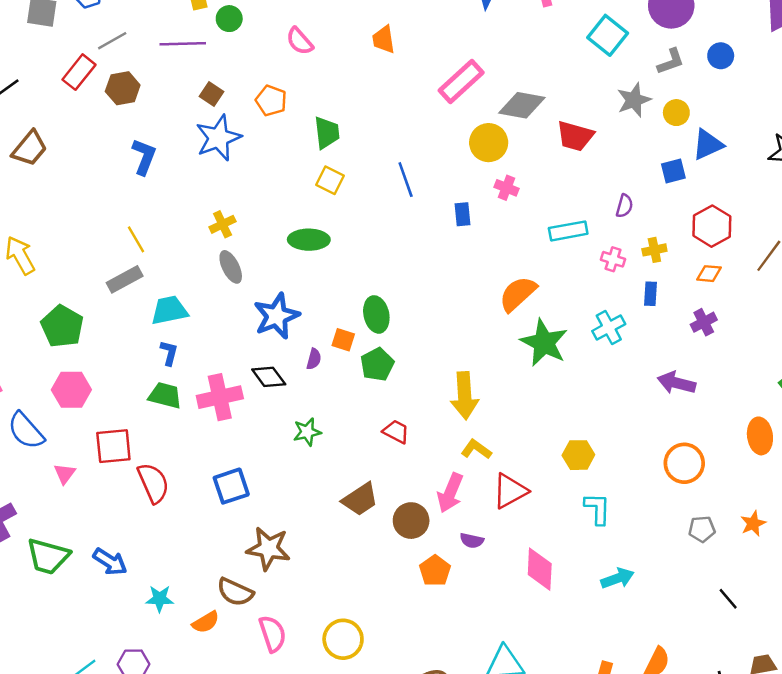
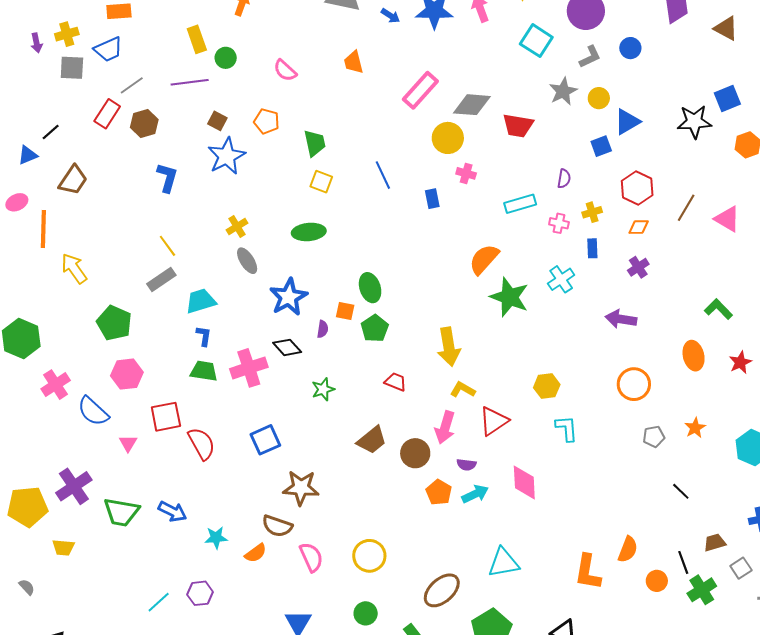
cyan arrow: (618, 578) -> (475, 494), moved

